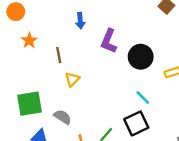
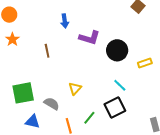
orange star: (29, 41) -> (12, 39), moved
purple L-shape: (109, 41) -> (89, 38), turned -95
yellow triangle: (72, 79) -> (75, 88), moved

